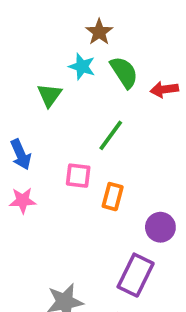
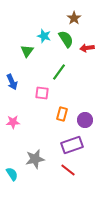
brown star: (99, 32) -> (74, 18), moved
orange rectangle: (113, 197) -> (62, 114), moved
pink star: (23, 200) -> (13, 122), moved
purple rectangle: (136, 275) -> (72, 145), turned 45

